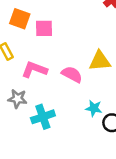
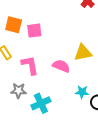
pink L-shape: (34, 70) -> (30, 65), turned 65

